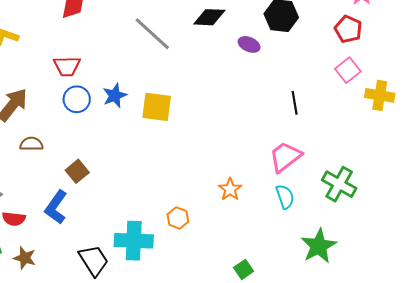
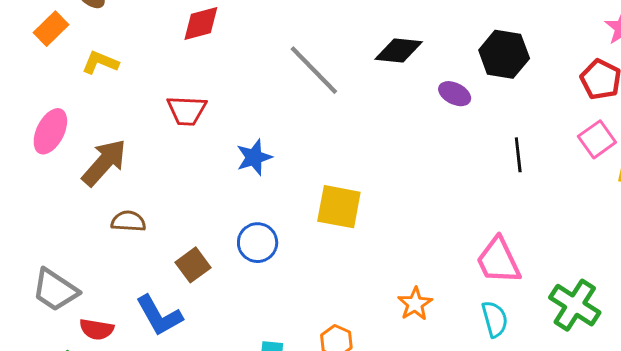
blue circle: (77, 99) -> (258, 243), moved
black line: (295, 103) -> (518, 155), moved
yellow square: (157, 107) -> (339, 207), moved
pink trapezoid: (285, 157) -> (498, 261), turned -81
blue L-shape: (56, 207) -> (159, 316), turned -68

